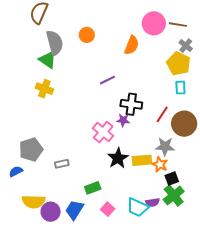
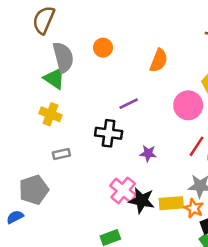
pink circle: (154, 23) -> (188, 105), moved
black cross: (131, 104) -> (109, 133), moved
pink cross: (103, 132) -> (123, 190), moved
black star: (118, 158) -> (142, 200), turned -30
gray rectangle: (62, 164) -> (61, 154), moved

